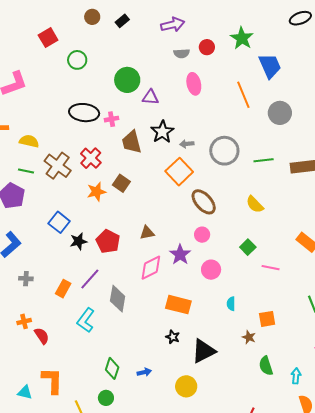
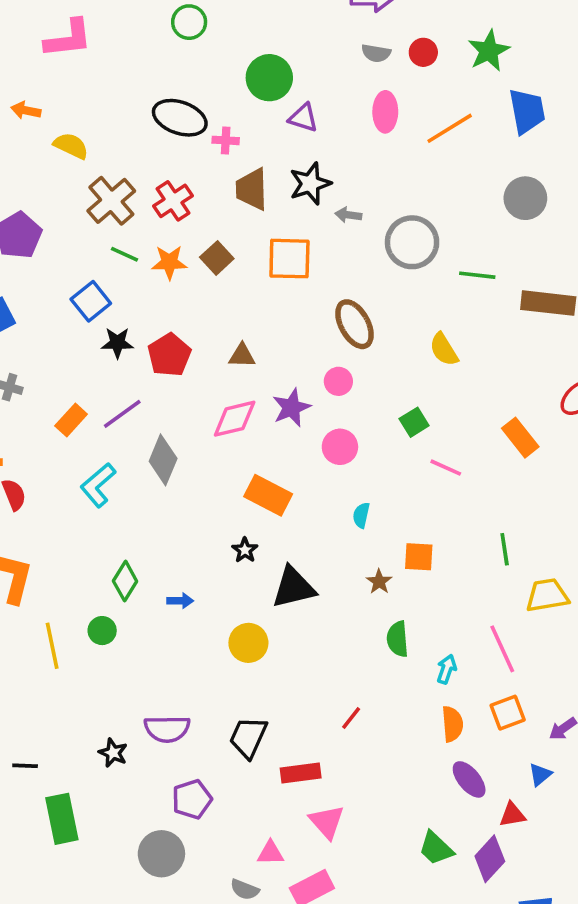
orange line: (243, 95) -> (450, 128), moved, turned 68
green line: (26, 171) -> (124, 254), moved
orange square: (179, 172) -> (289, 259), moved, turned 32

